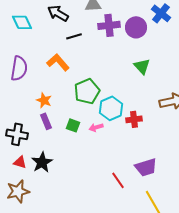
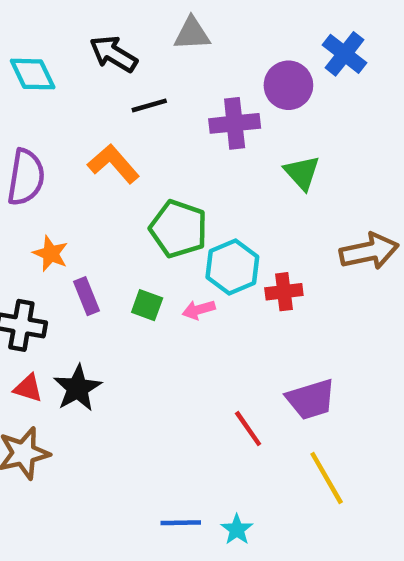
purple cross: (109, 25) -> (235, 123), moved
green pentagon: (87, 91) -> (178, 229), turned -30
orange star: (44, 100) -> (51, 254), moved

